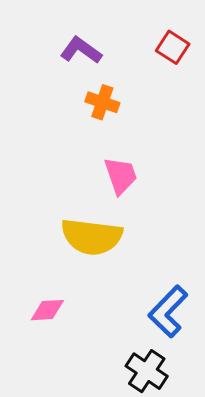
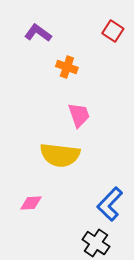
purple L-shape: (81, 50) -> (38, 33), moved

